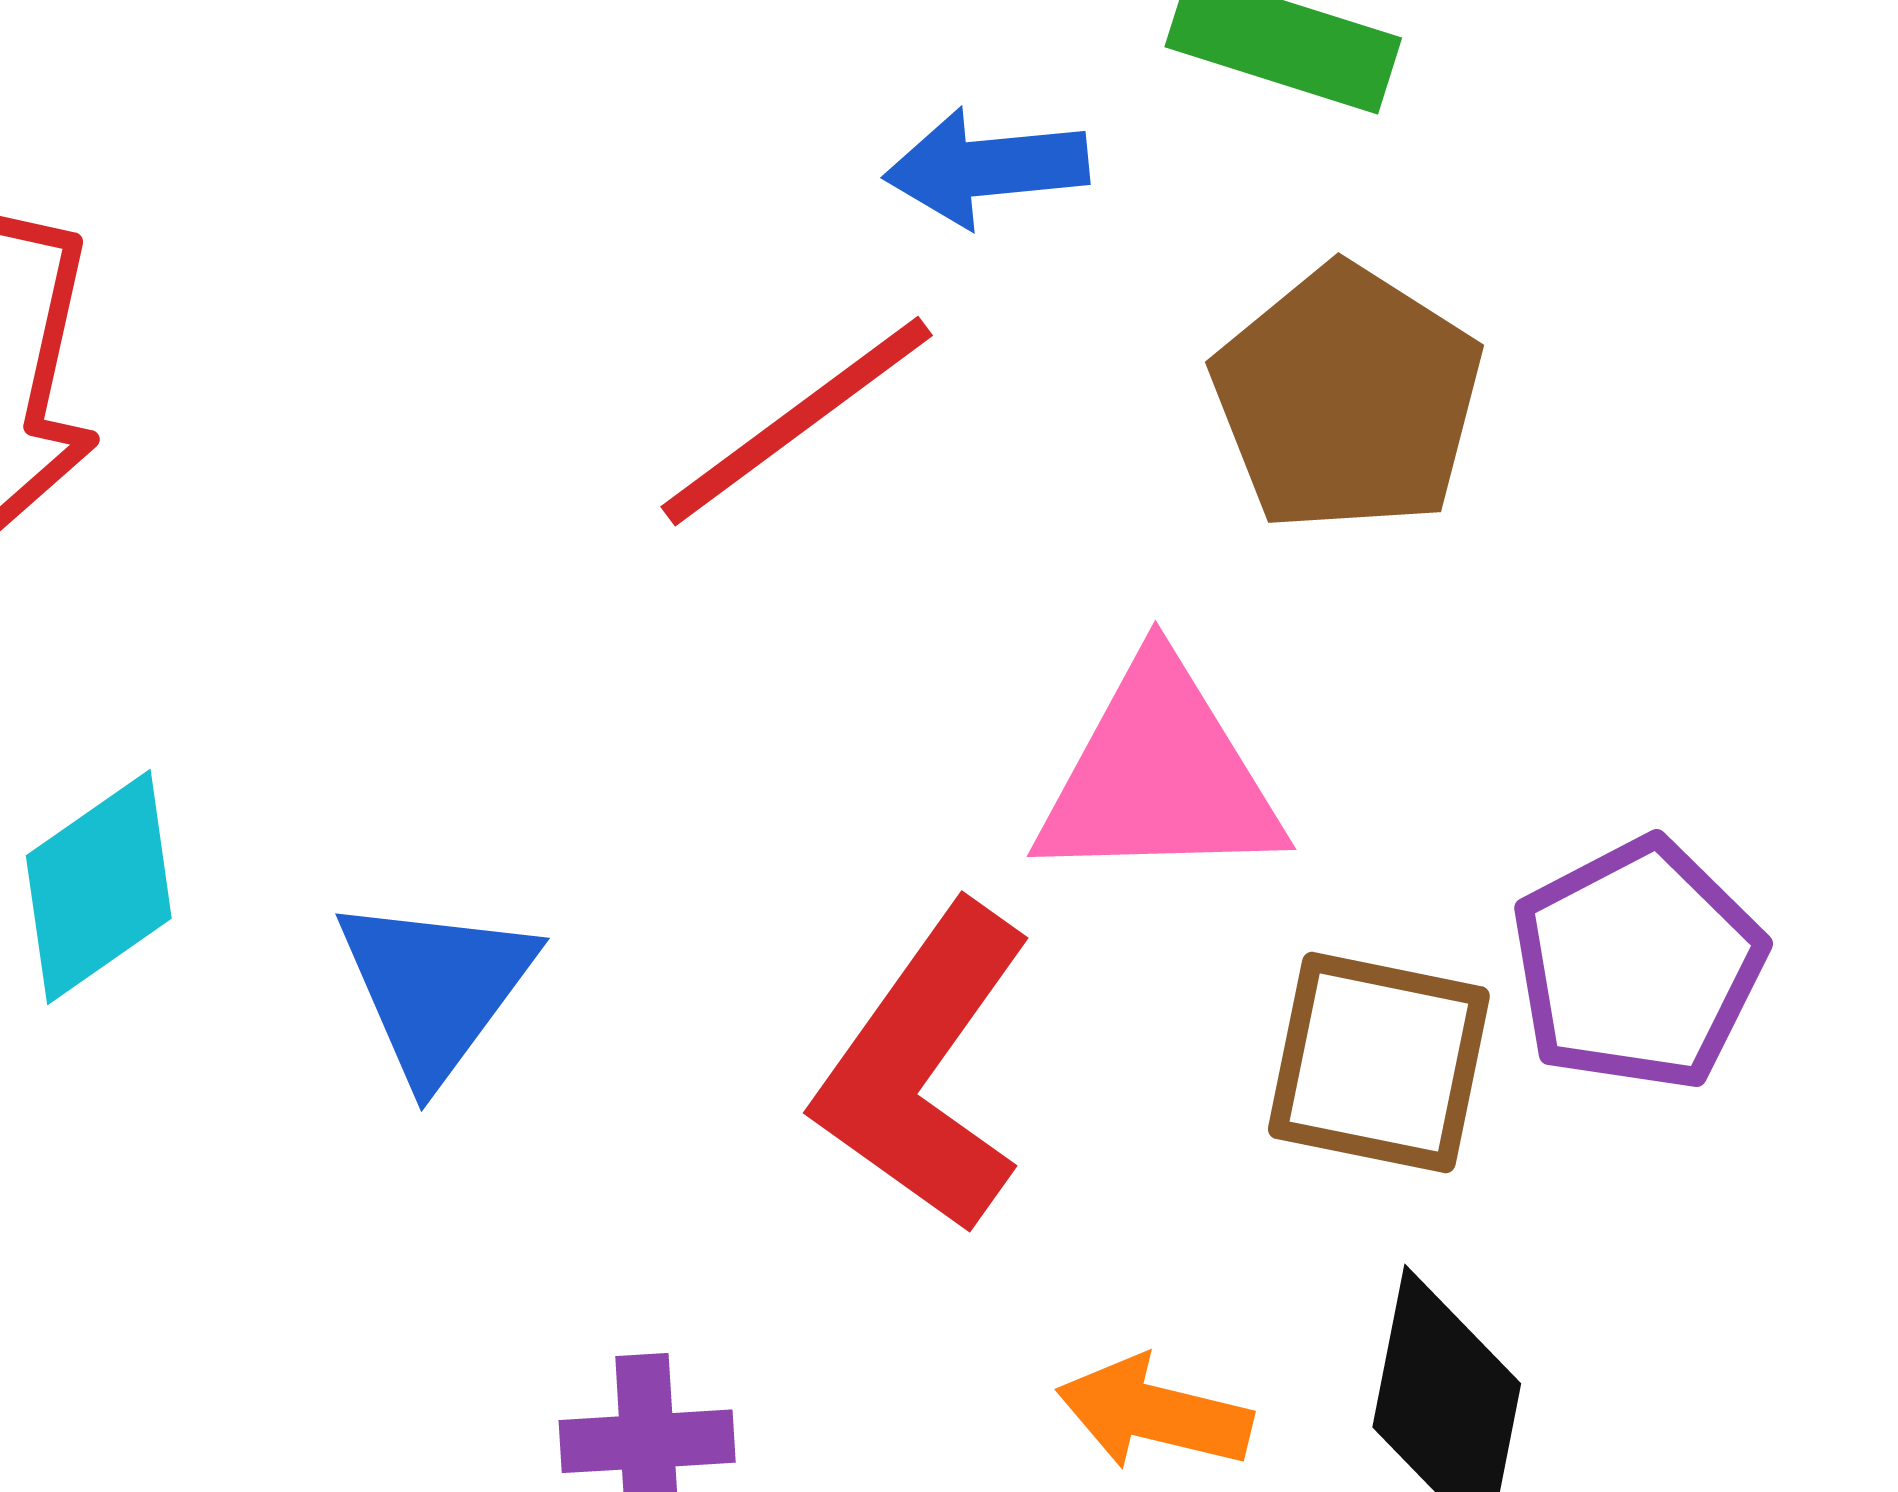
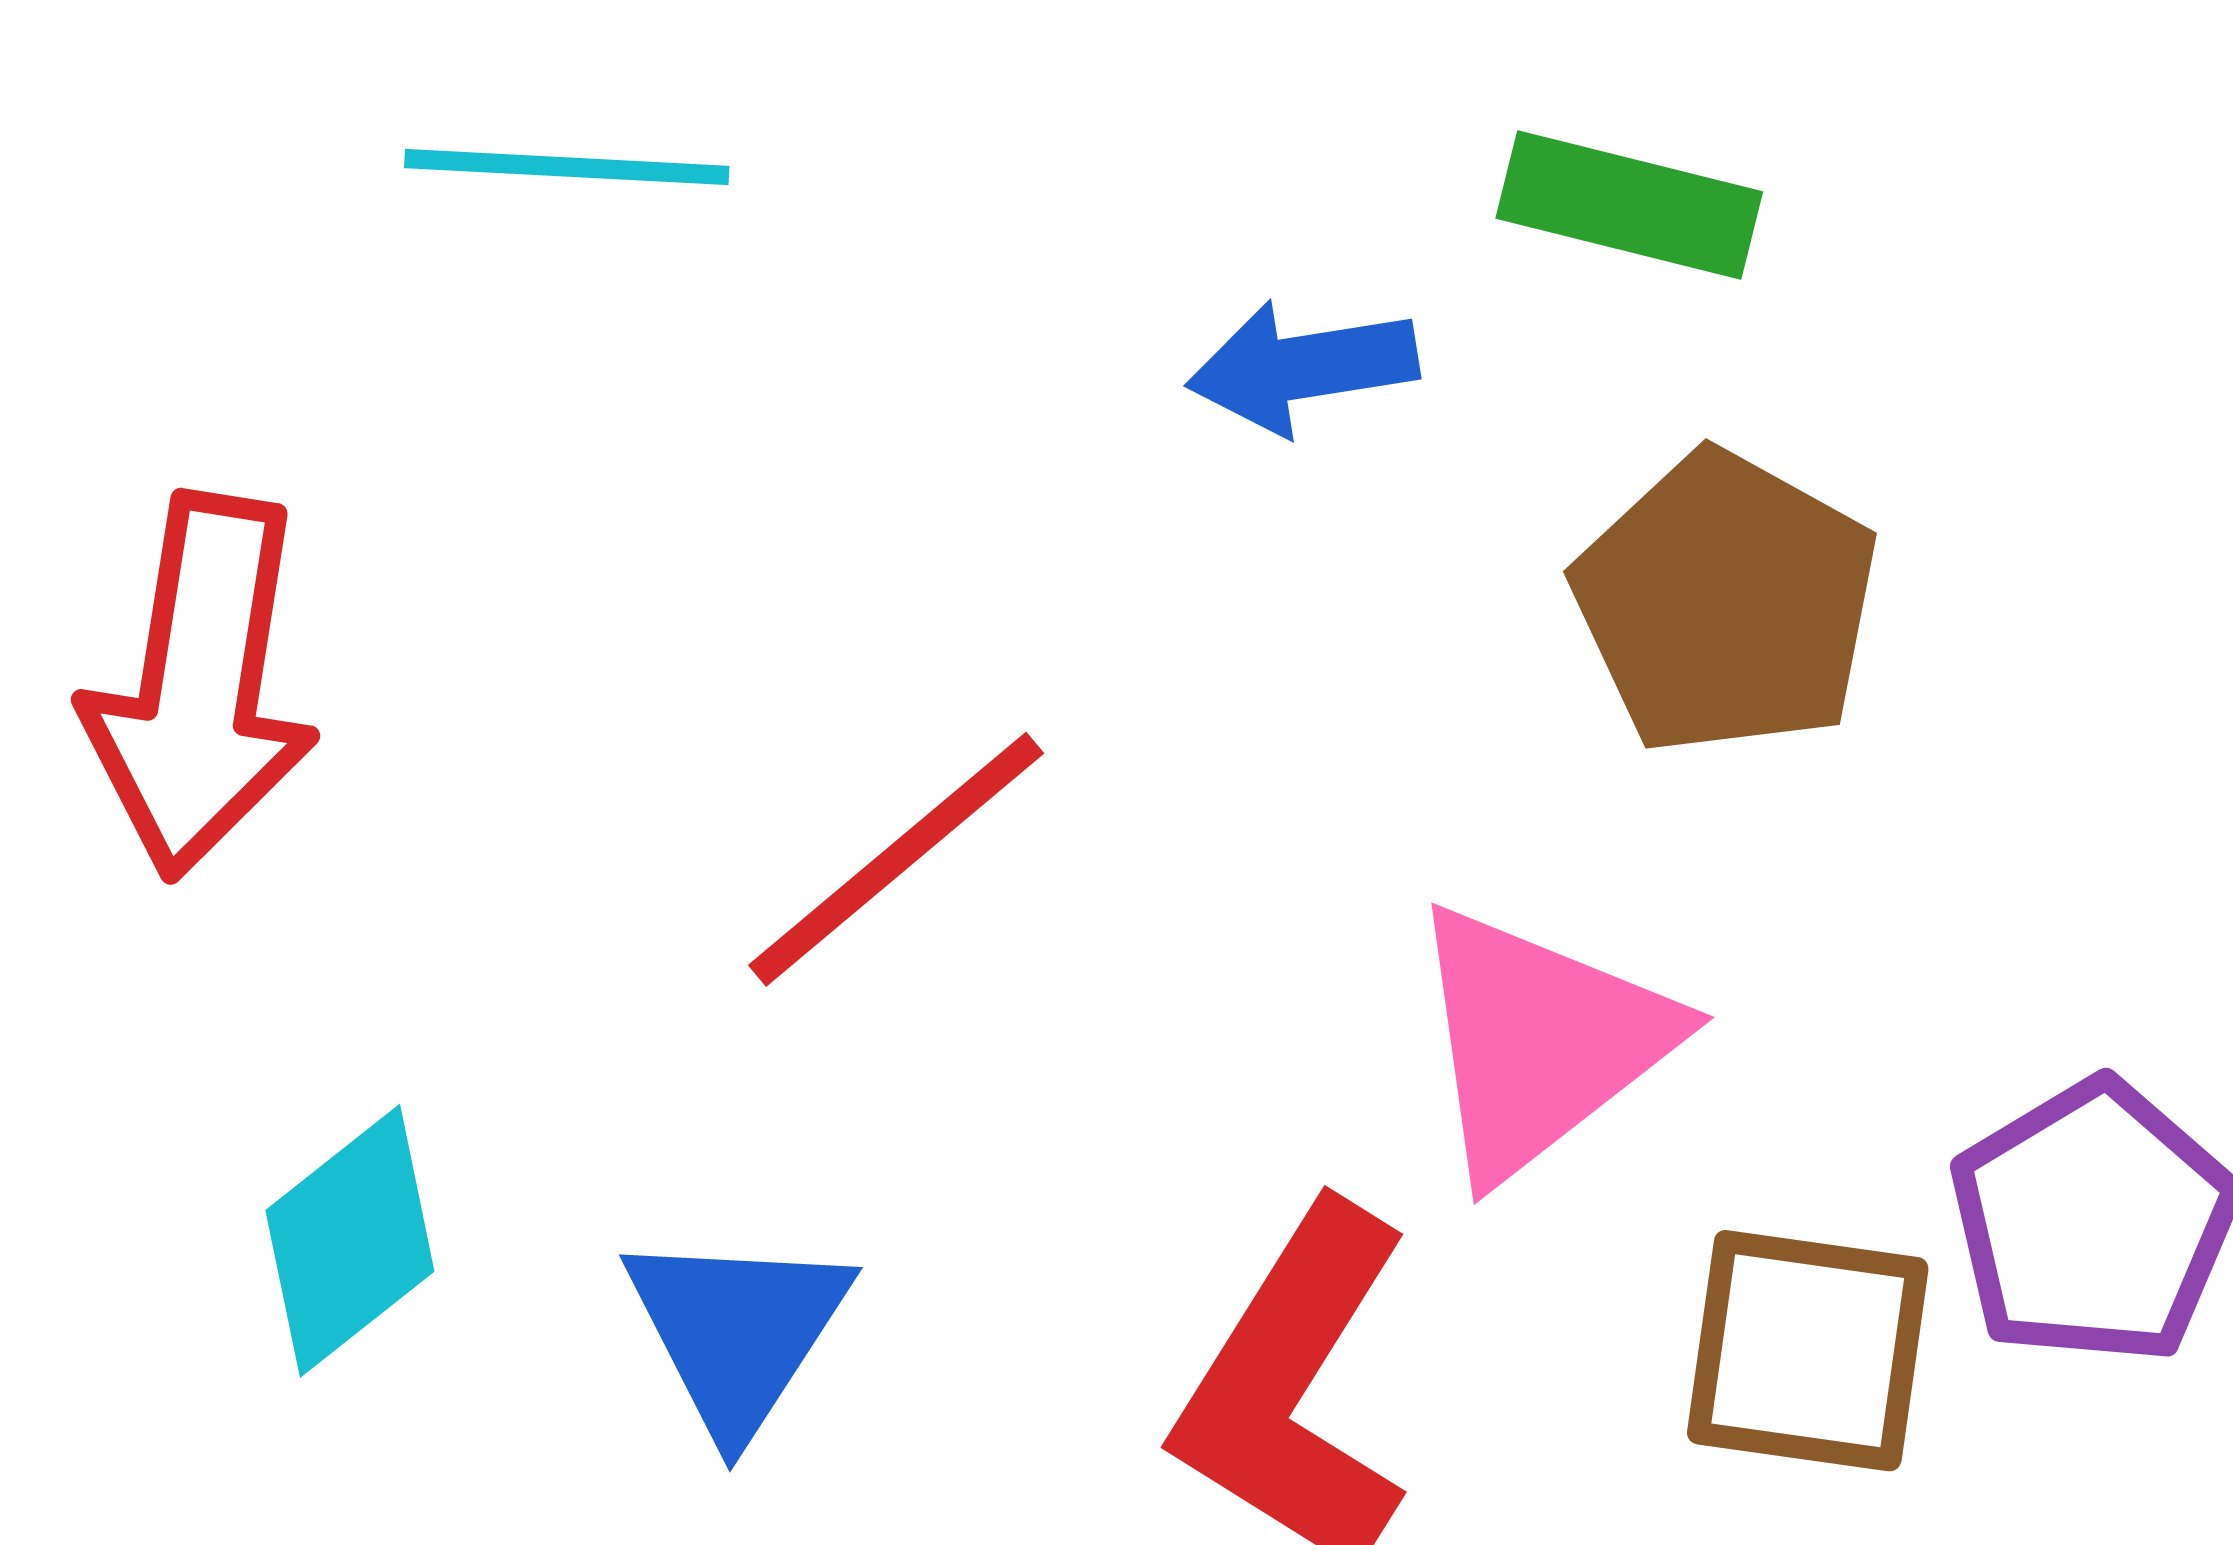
red line: (797, 421) -> (896, 859), moved
pink triangle: (1159, 776) -> (1540, 1042), turned -33

